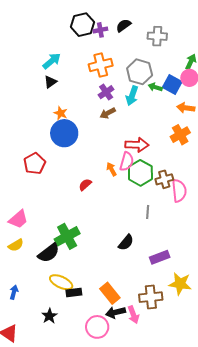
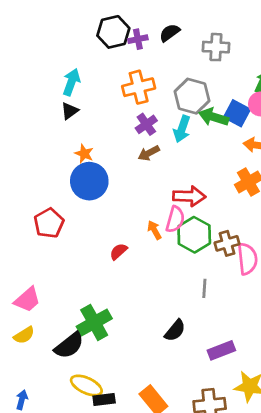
cyan arrow: (52, 61) -> (71, 82), turned -30
green arrow: (155, 87) -> (214, 117), size x1.5

